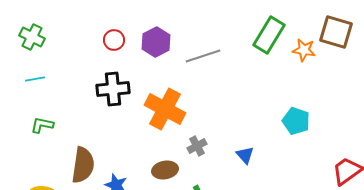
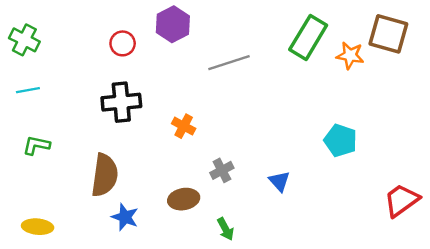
purple hexagon: (156, 42) -> (173, 24), moved
orange cross: (165, 109) -> (184, 126), size x0.5
brown semicircle: (83, 165) -> (105, 175), moved

